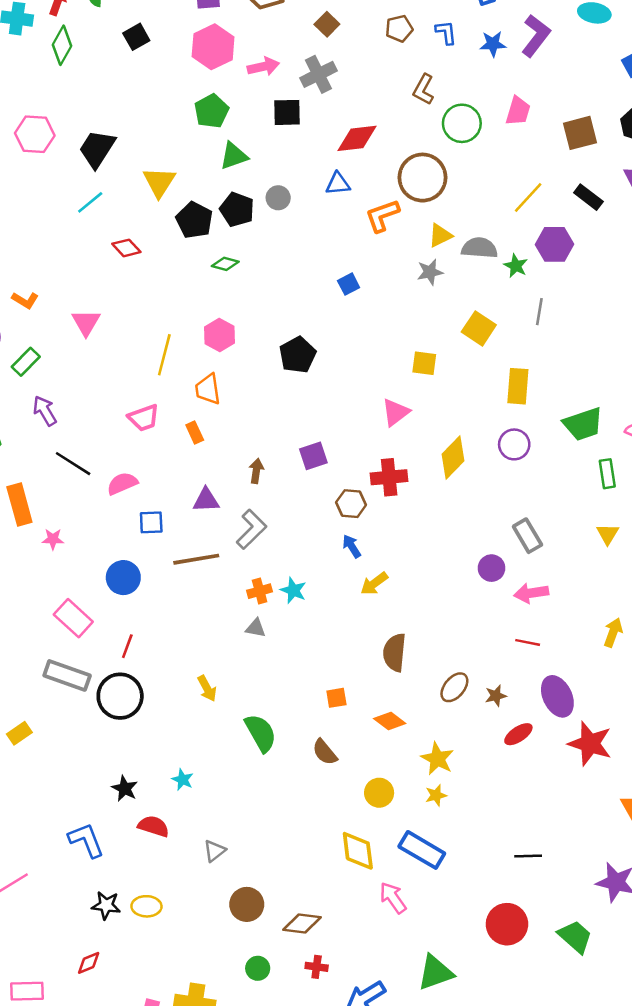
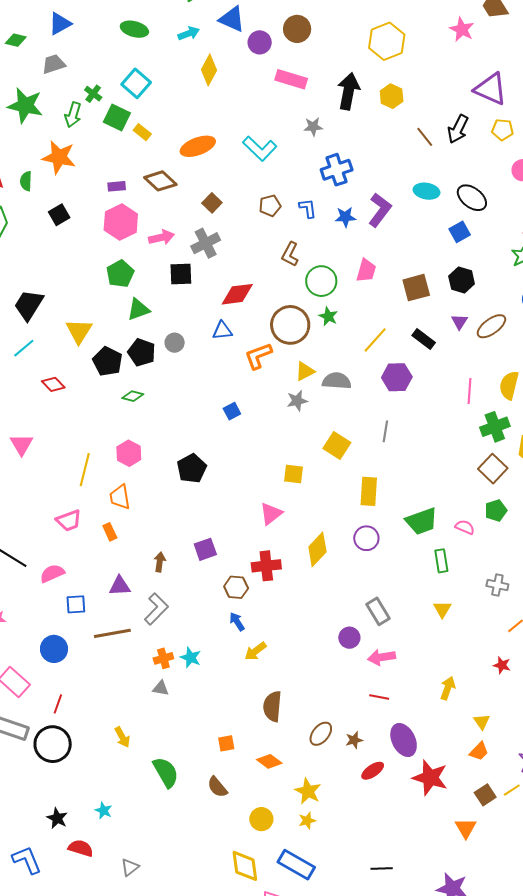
green star: (516, 266) -> (328, 316), moved

